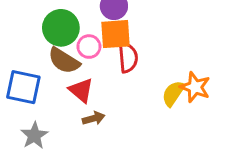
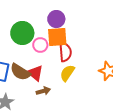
brown semicircle: (64, 61) -> (20, 72), moved
yellow semicircle: (173, 93) -> (67, 73), moved

